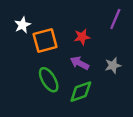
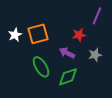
white star: (22, 25) -> (15, 35), moved
red star: (82, 37) -> (79, 35), moved

